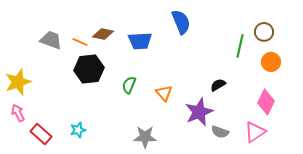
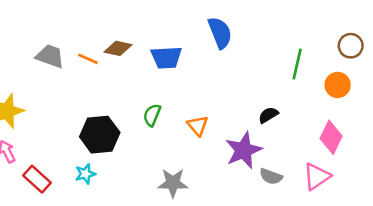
brown circle: (264, 32) -> (351, 46), moved
black hexagon: (89, 69) -> (100, 135), moved

